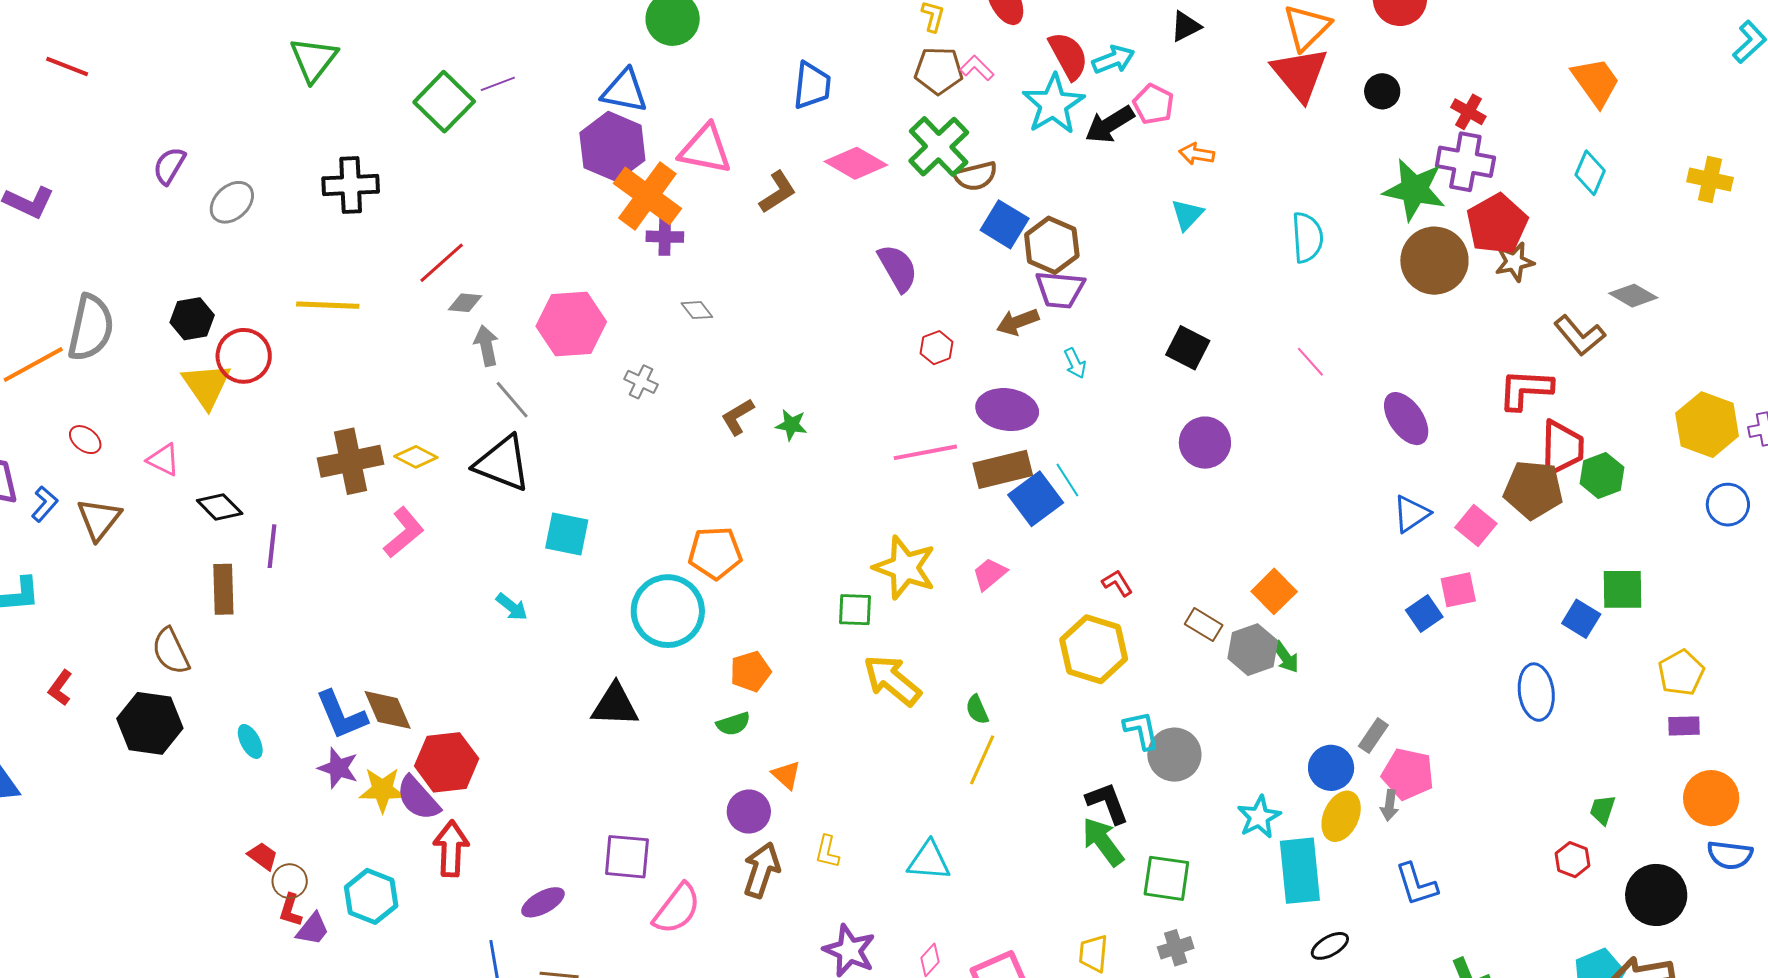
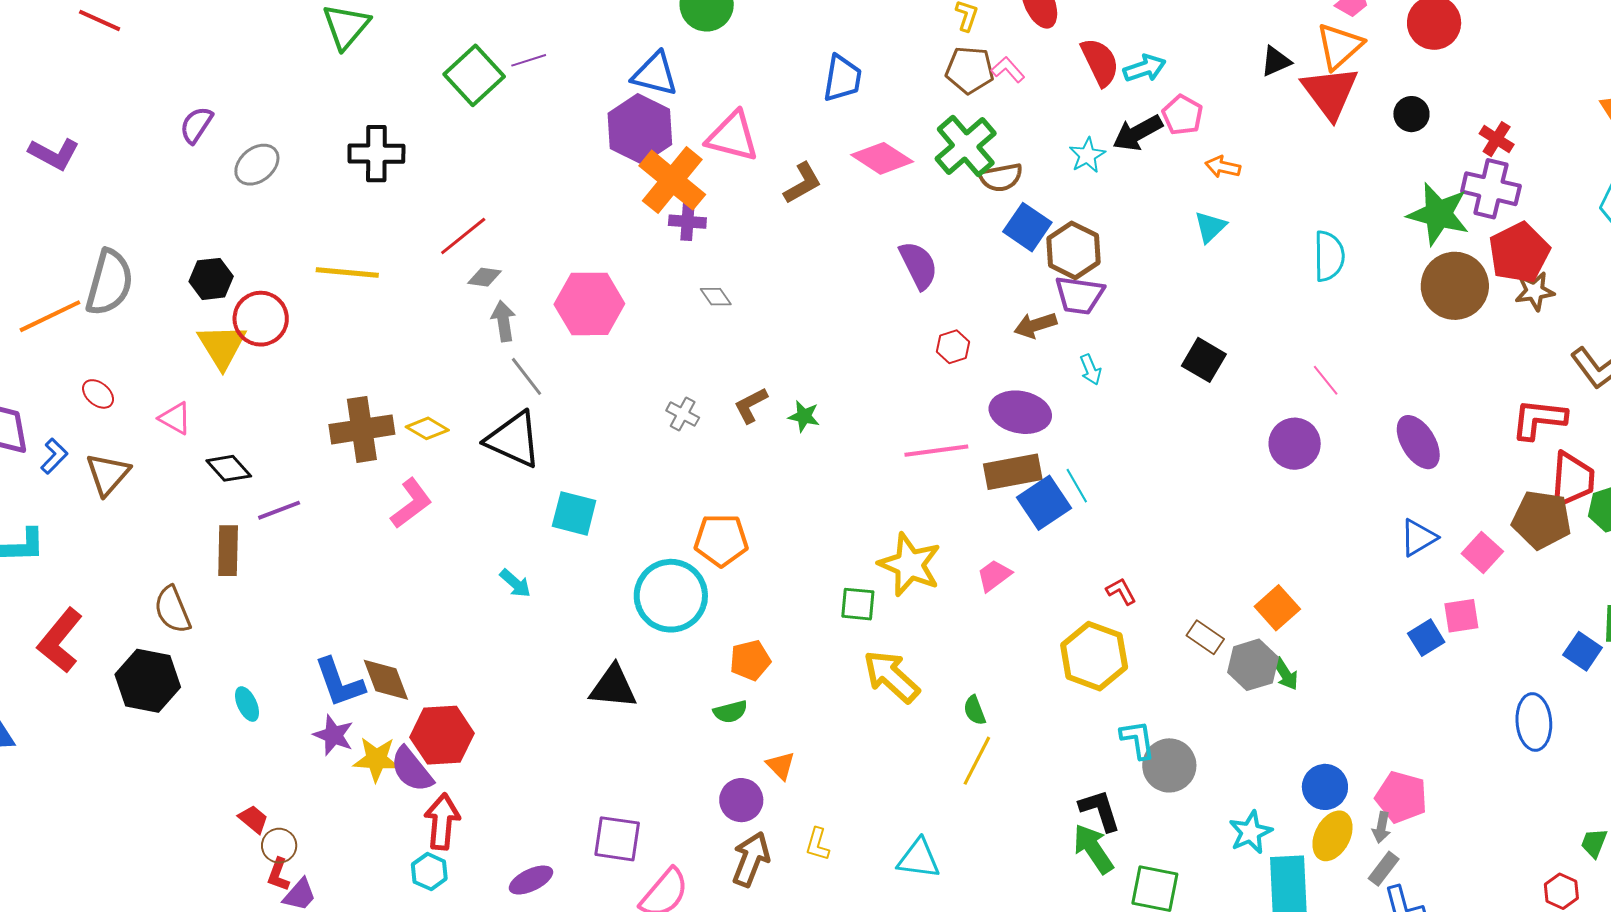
black triangle: (1186, 26) -> (1276, 61), moved
cyan star: (1053, 104) -> (1087, 155), moved, size x0.6
gray cross: (641, 382) -> (683, 414), moved
purple circle: (1205, 443) -> (1295, 444), moved
purple line: (272, 546) -> (279, 510), turned 60
red L-shape: (60, 688) -> (60, 640), size x1.8
gray rectangle: (1373, 736) -> (1384, 869), moved
cyan hexagon: (371, 896) -> (429, 872), moved, size x0.7

